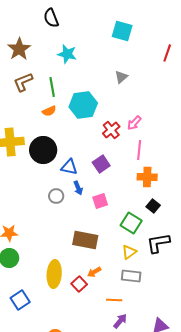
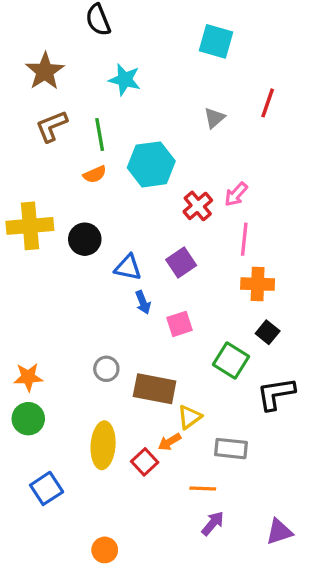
red line: (167, 53) -> (268, 103), moved
black circle: (43, 150) -> (85, 239), size x0.7
gray circle: (56, 196) -> (106, 369), moved
yellow triangle: (129, 252) -> (189, 417), moved

